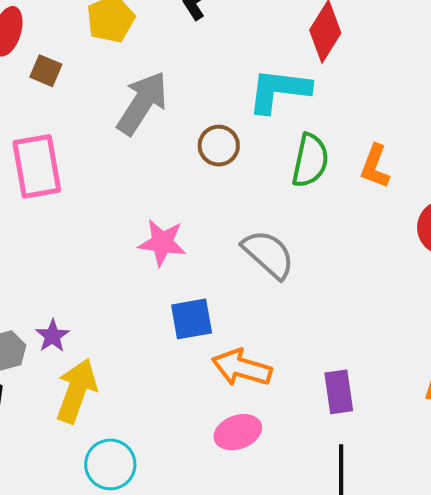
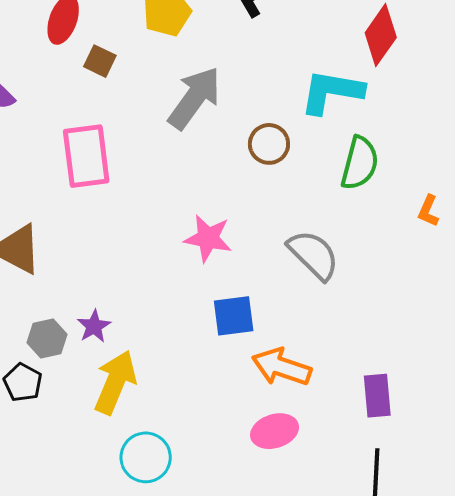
orange L-shape: (375, 166) -> (428, 211), moved, size x0.7

